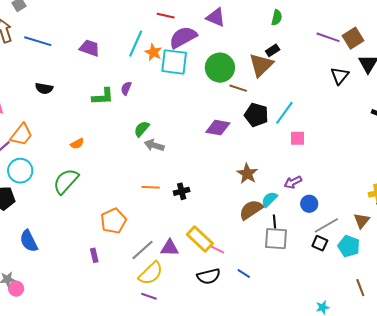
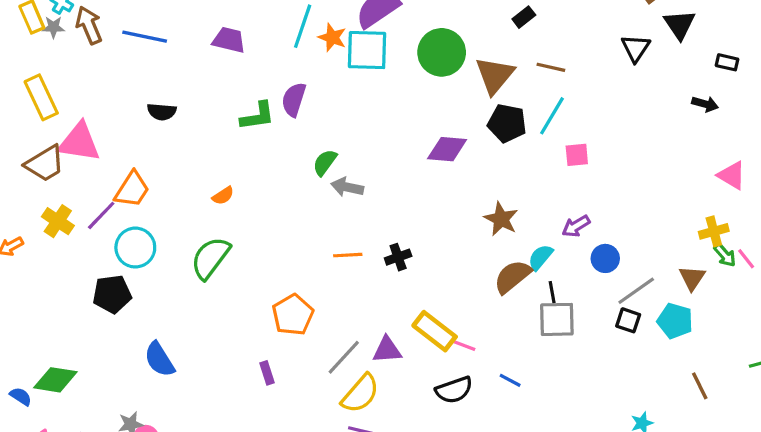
brown triangle: (261, 65) -> (495, 75), moved
purple semicircle: (126, 88) -> (294, 99), size x1.5
brown line: (238, 88) -> (551, 67), moved

